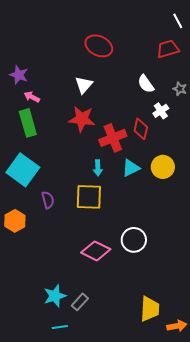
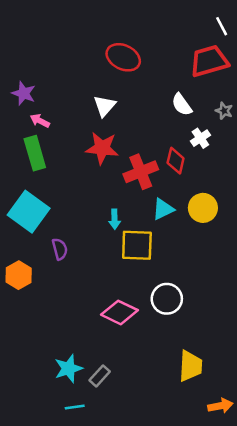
red trapezoid: (168, 49) -> (209, 61), size x1.4
cyan arrow: (98, 168) -> (115, 219), moved
yellow square: (89, 197) -> (137, 245), moved
yellow trapezoid: (150, 309) -> (190, 366), moved

